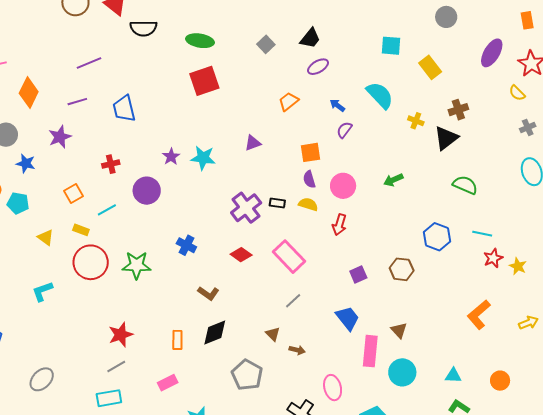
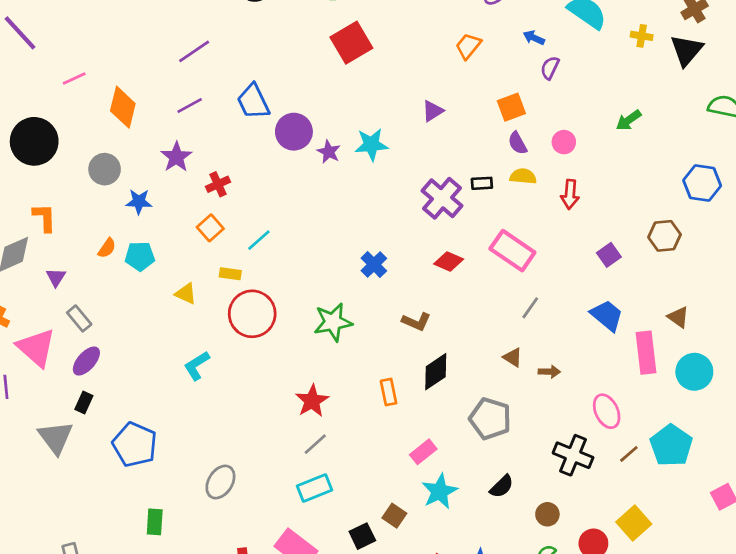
red cross: (111, 164) -> (218, 184), moved
pink circle: (343, 186) -> (564, 142), size x0.7
purple circle: (147, 191) -> (294, 132), moved
blue cross: (186, 245) -> (374, 265), turned 30
green star: (137, 265) -> (333, 322), moved
pink rectangle: (168, 383) -> (423, 452), moved

